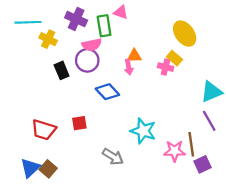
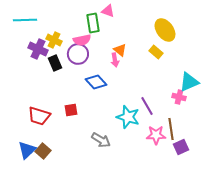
purple cross: (76, 19) -> (38, 49), moved
yellow cross: (48, 39) -> (54, 40), moved
orange triangle: (134, 56) -> (120, 50), turned 40
pink cross: (166, 67) -> (179, 97), moved
purple line: (209, 121) -> (147, 106), moved

